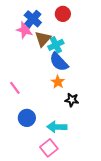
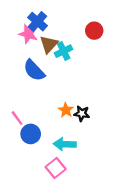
red circle: (63, 14) -> (94, 31), moved
blue semicircle: (59, 62) -> (34, 70), moved
orange star: (58, 82) -> (66, 110), moved
pink line: (15, 88) -> (17, 118), moved

